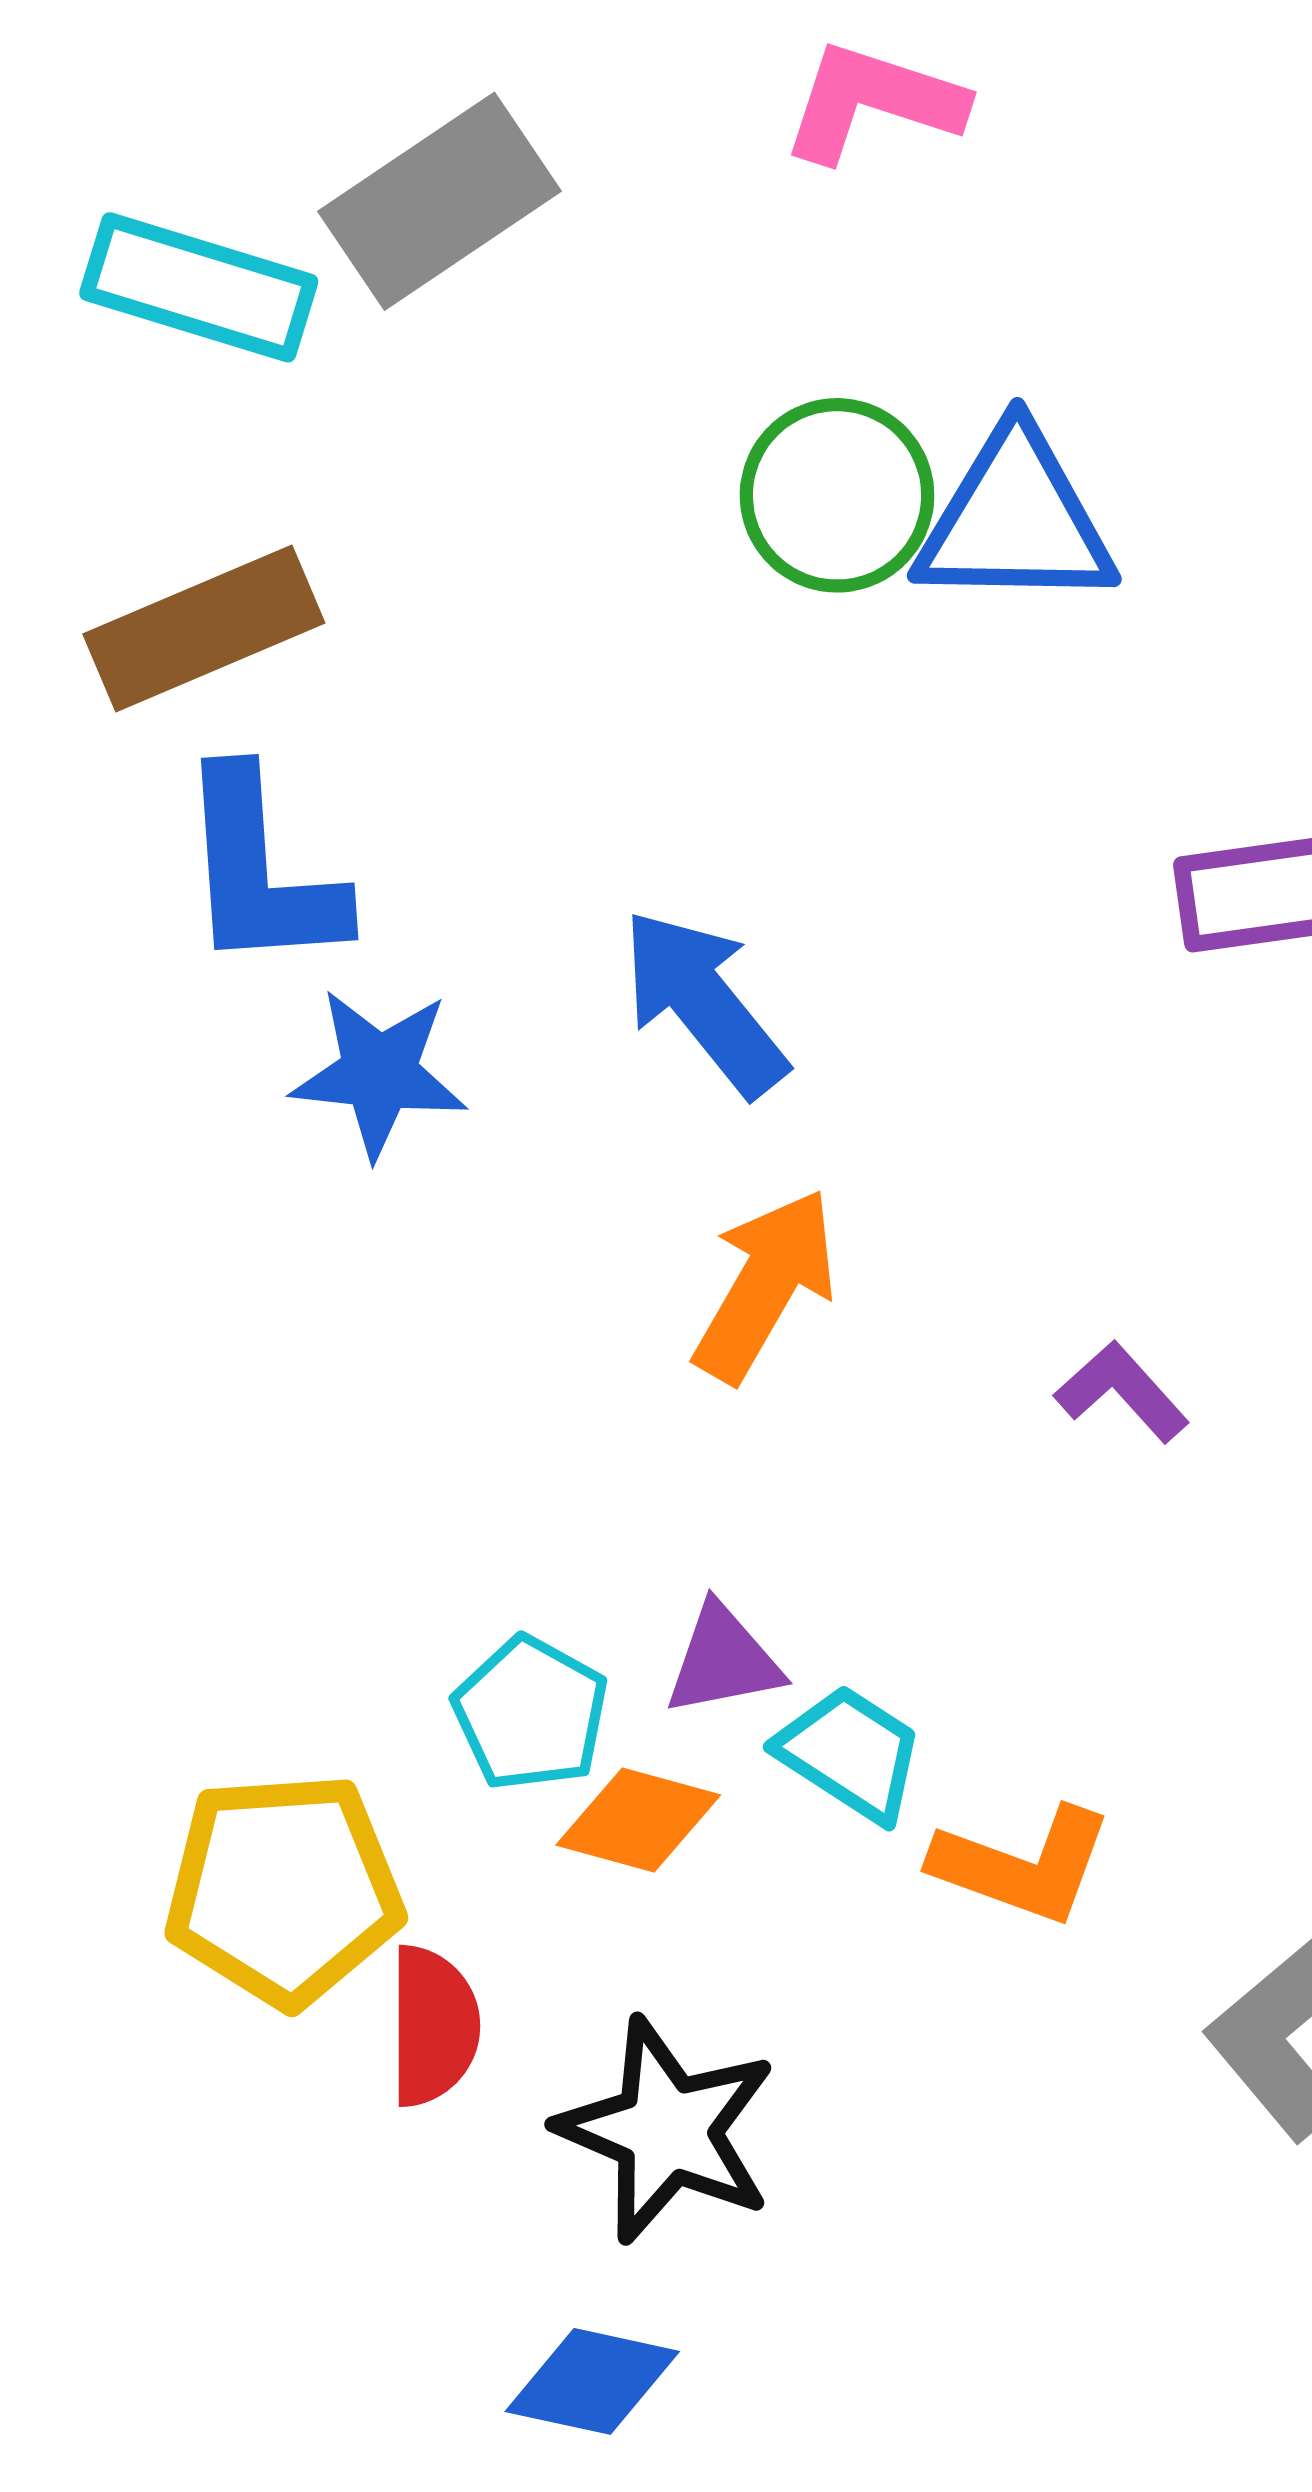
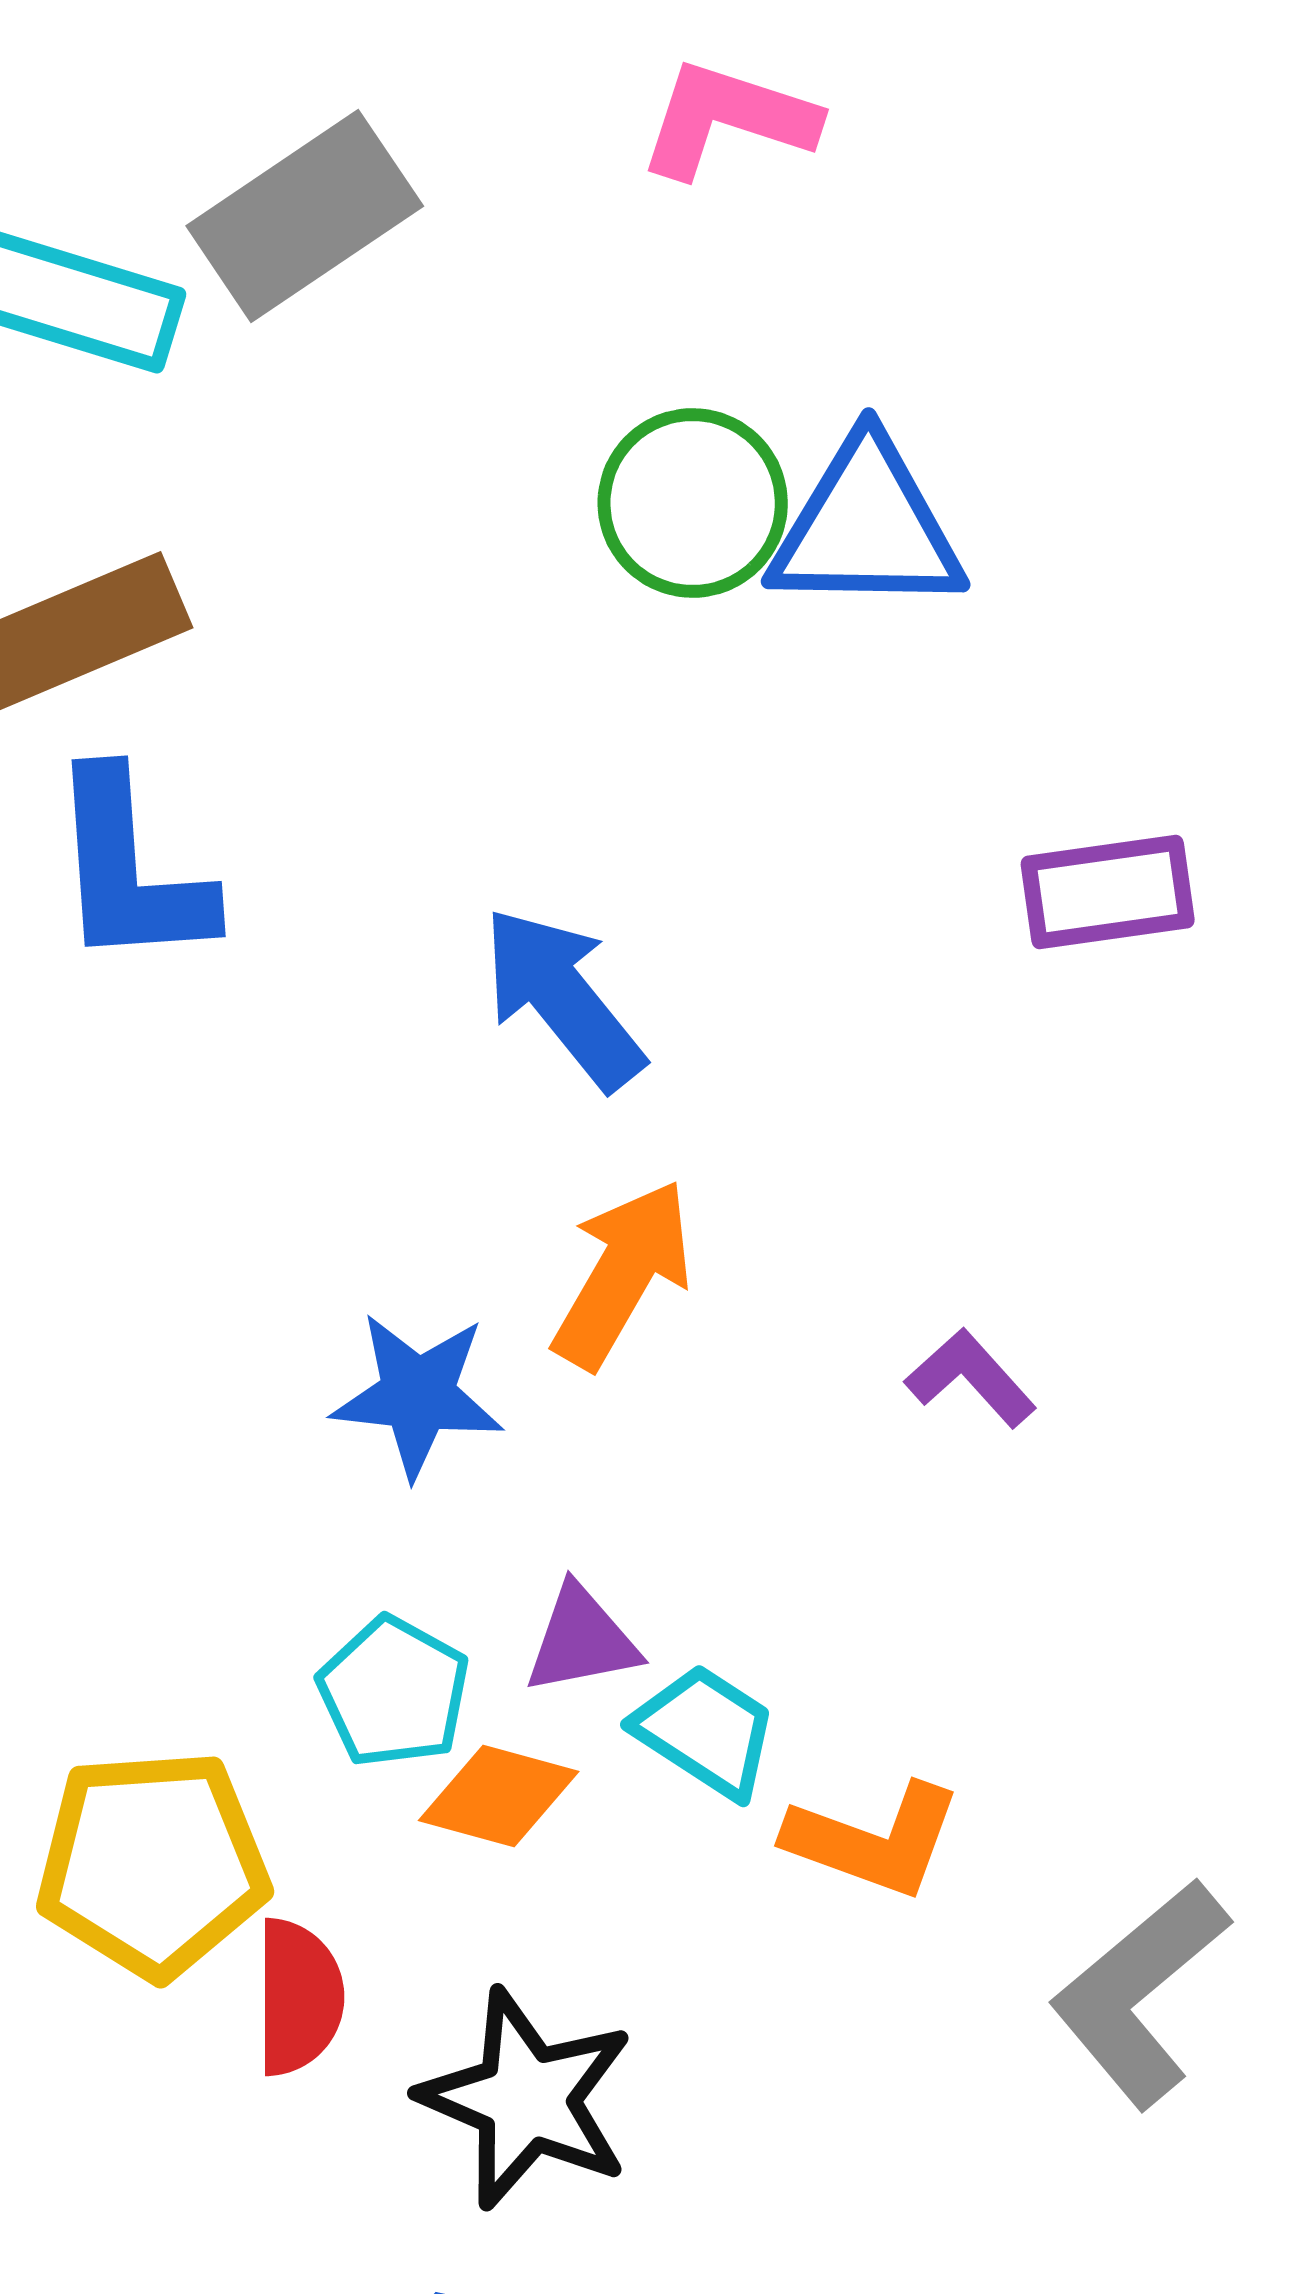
blue star: (379, 1073) -> (418, 1395), moved

